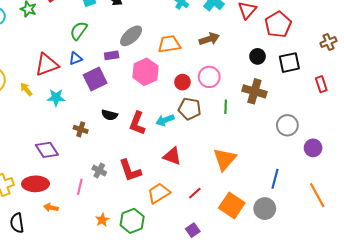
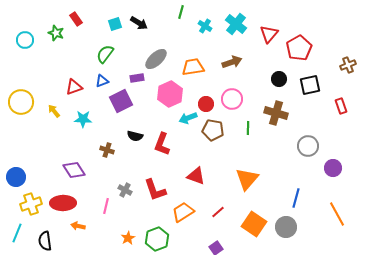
red triangle: (47, 65) -> (74, 87), size x0.7
cyan arrow: (165, 120) -> (188, 118), moved

